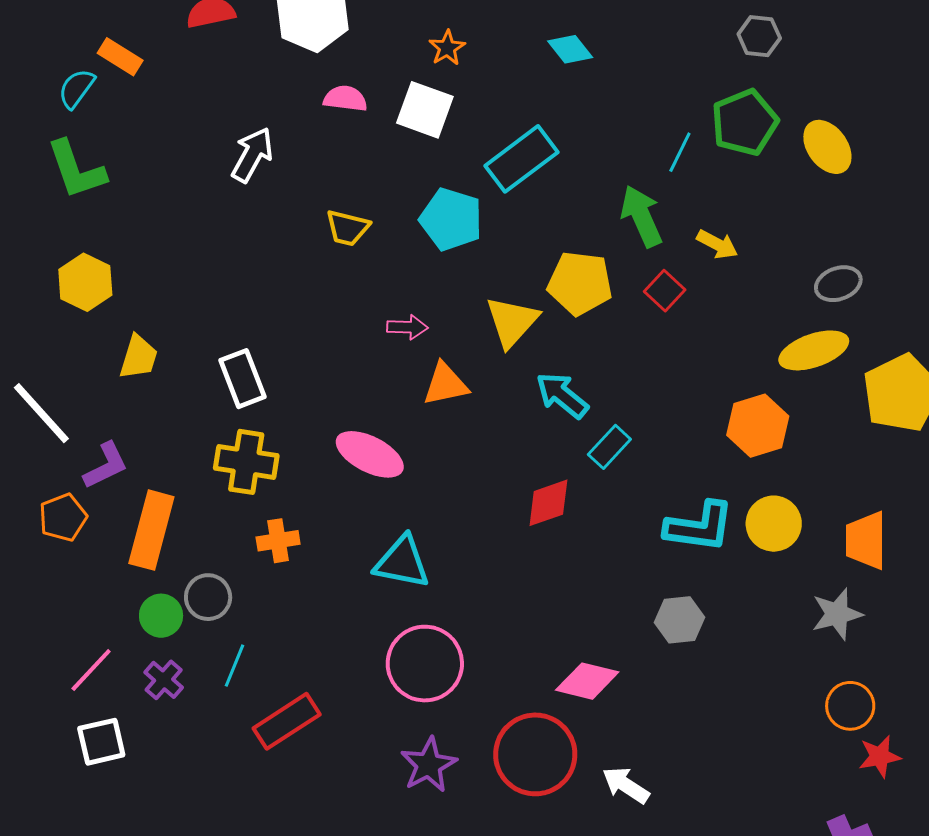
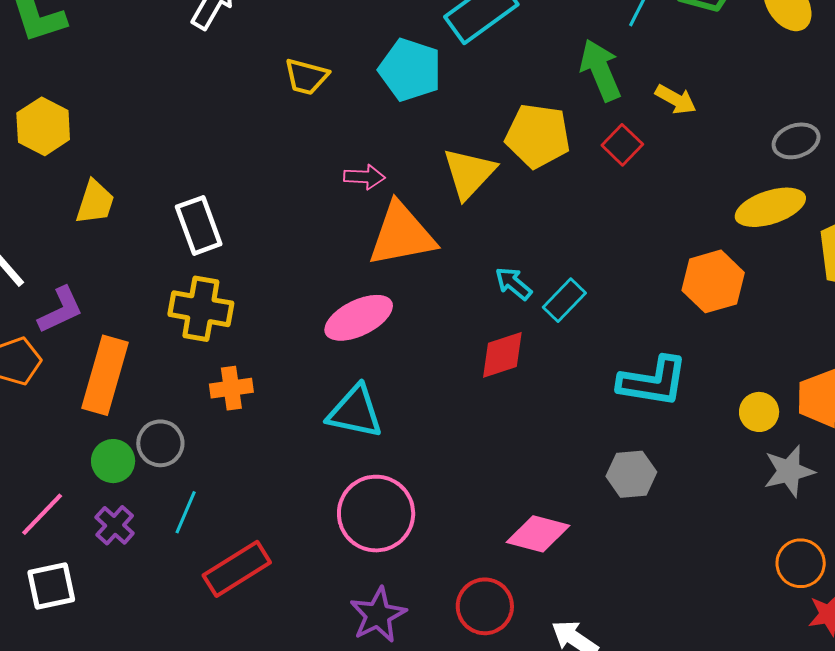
orange triangle: (446, 384) -> (402, 235), size x1.5
cyan arrow: (562, 395) -> (513, 284), moved, size x0.7
pink ellipse: (370, 454) -> (359, 318), moved, turned -54
yellow circle: (774, 524) -> (759, 412), moved, size x0.7
red circle: (535, 754) -> (485, 606), size x0.7

